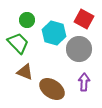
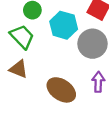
brown triangle: (25, 72) -> (19, 69), moved

